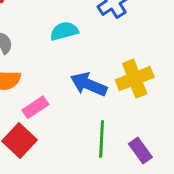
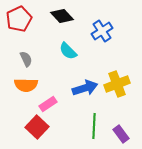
cyan semicircle: (64, 31) -> (68, 51), turned -120
blue arrow: (89, 84) -> (85, 88), turned 140

